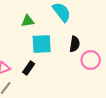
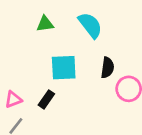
green triangle: (28, 21) -> (45, 24), moved

